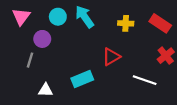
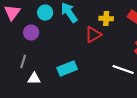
red triangle: (111, 57) -> (93, 35), moved
gray line: (30, 60) -> (23, 62), moved

